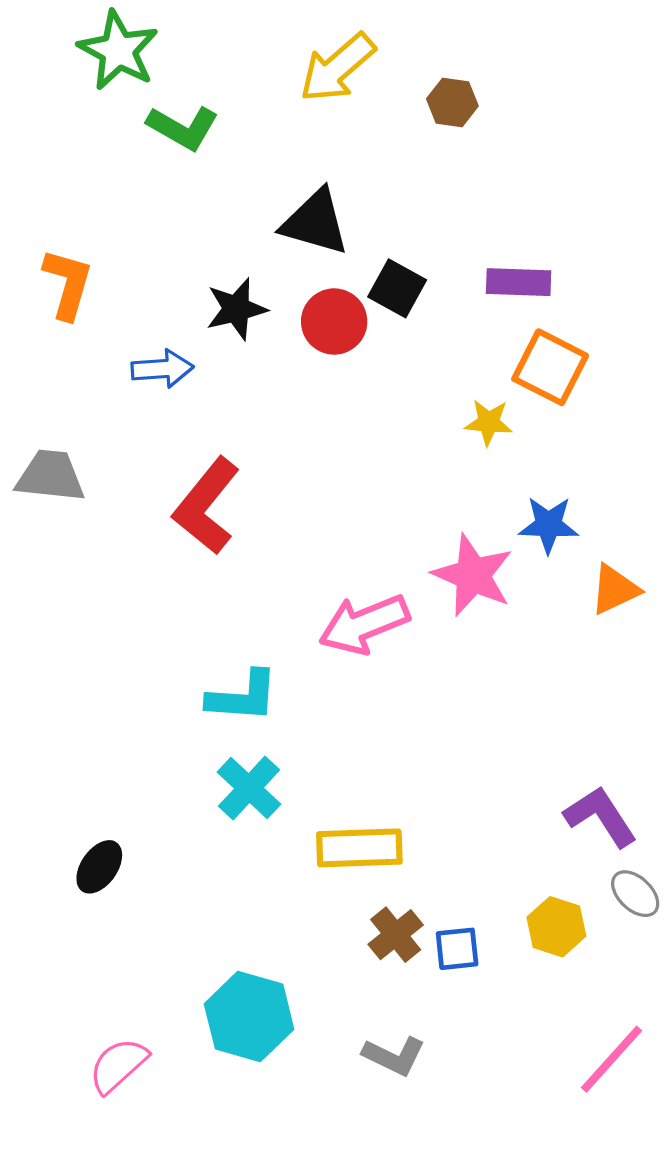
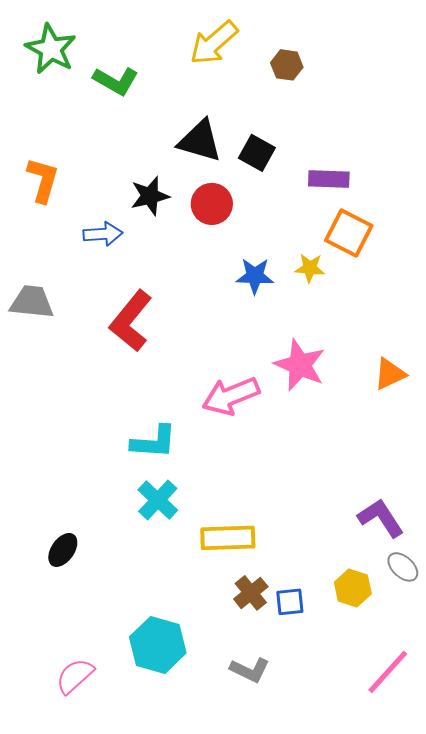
green star: (118, 50) -> (51, 49), moved
black square: (397, 288) -> (257, 153), moved
blue star: (548, 525) -> (255, 276), moved

